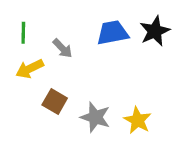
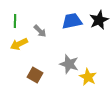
brown square: (55, 102) -> (35, 75), moved
gray star: (95, 117) -> (69, 64), moved

